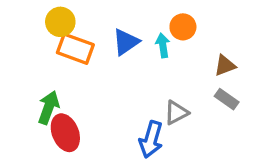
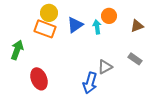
yellow circle: (60, 22) -> (49, 13), moved
brown triangle: (225, 66) -> (137, 26), moved
green arrow: (49, 108) -> (17, 50), moved

